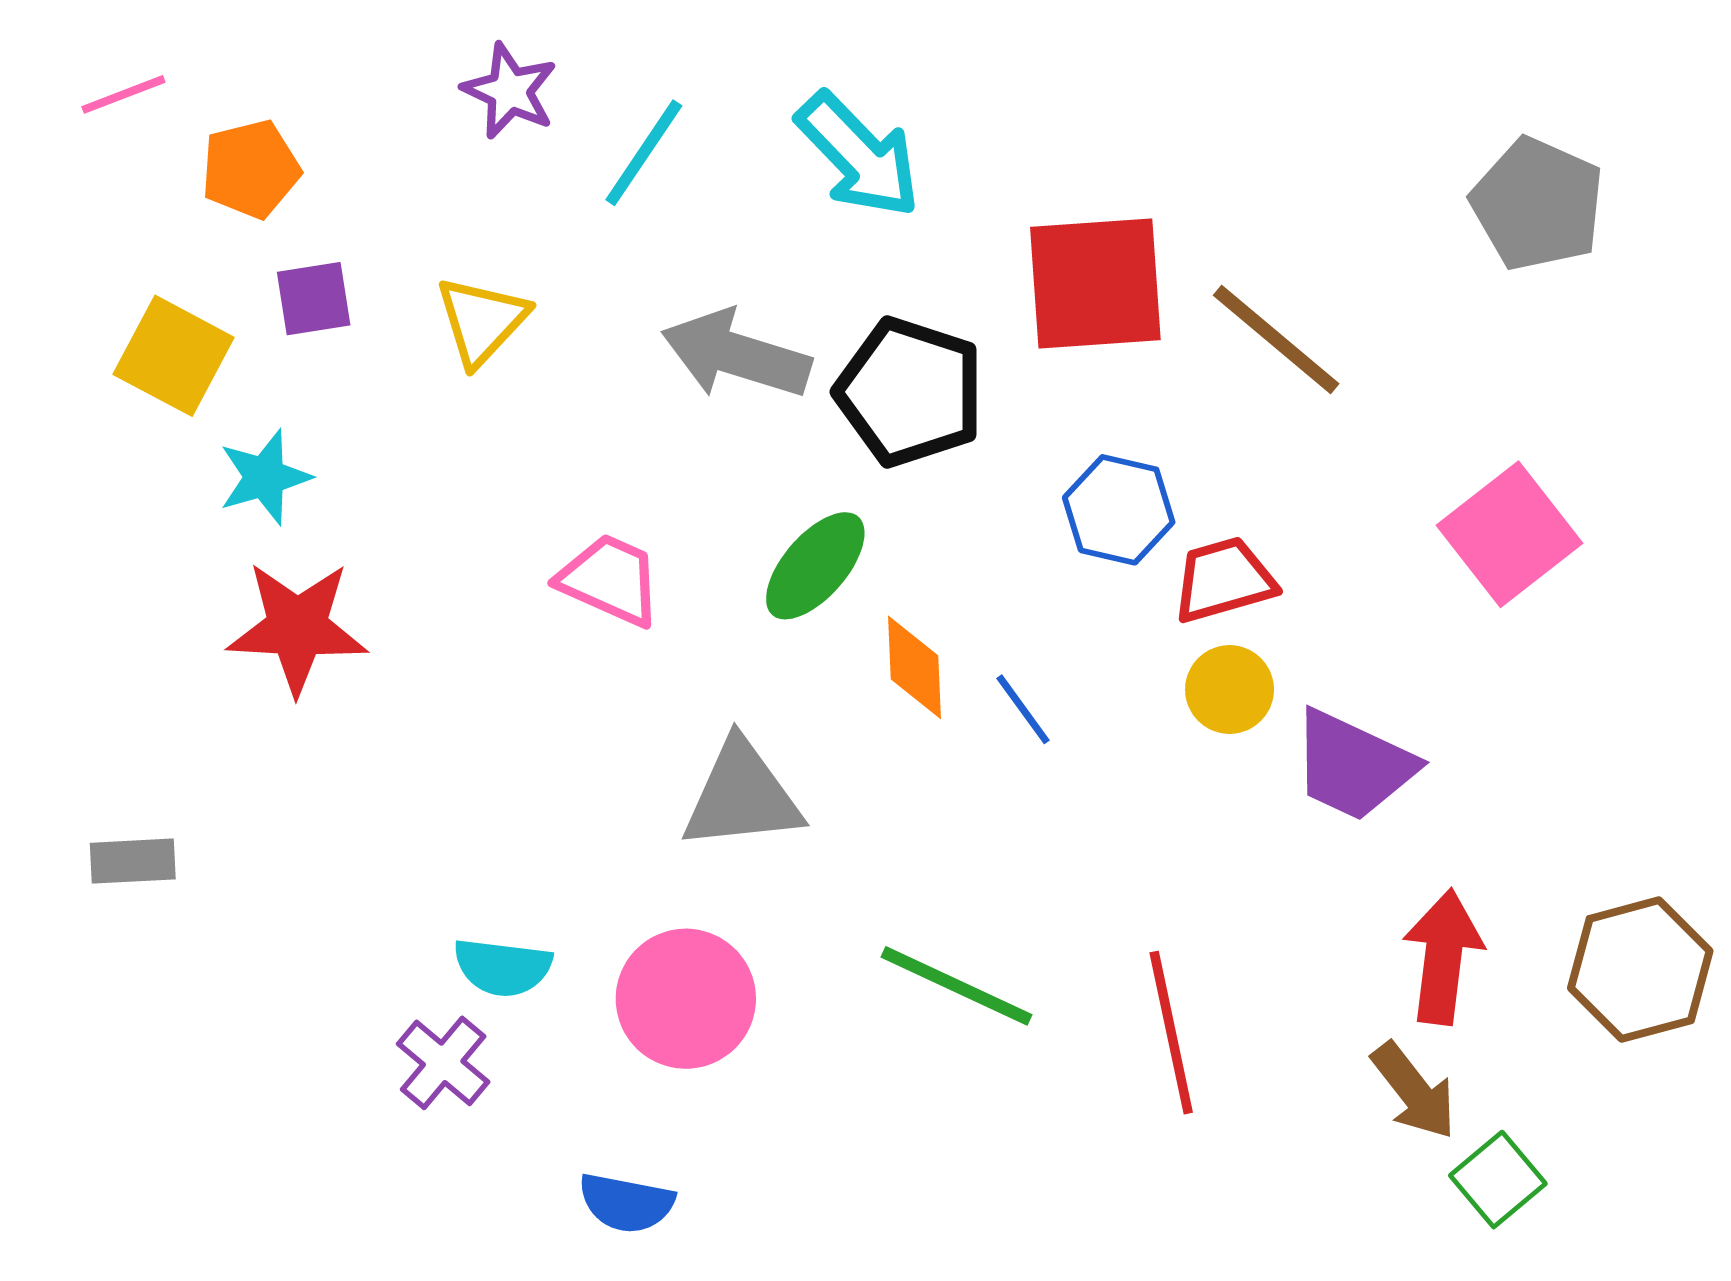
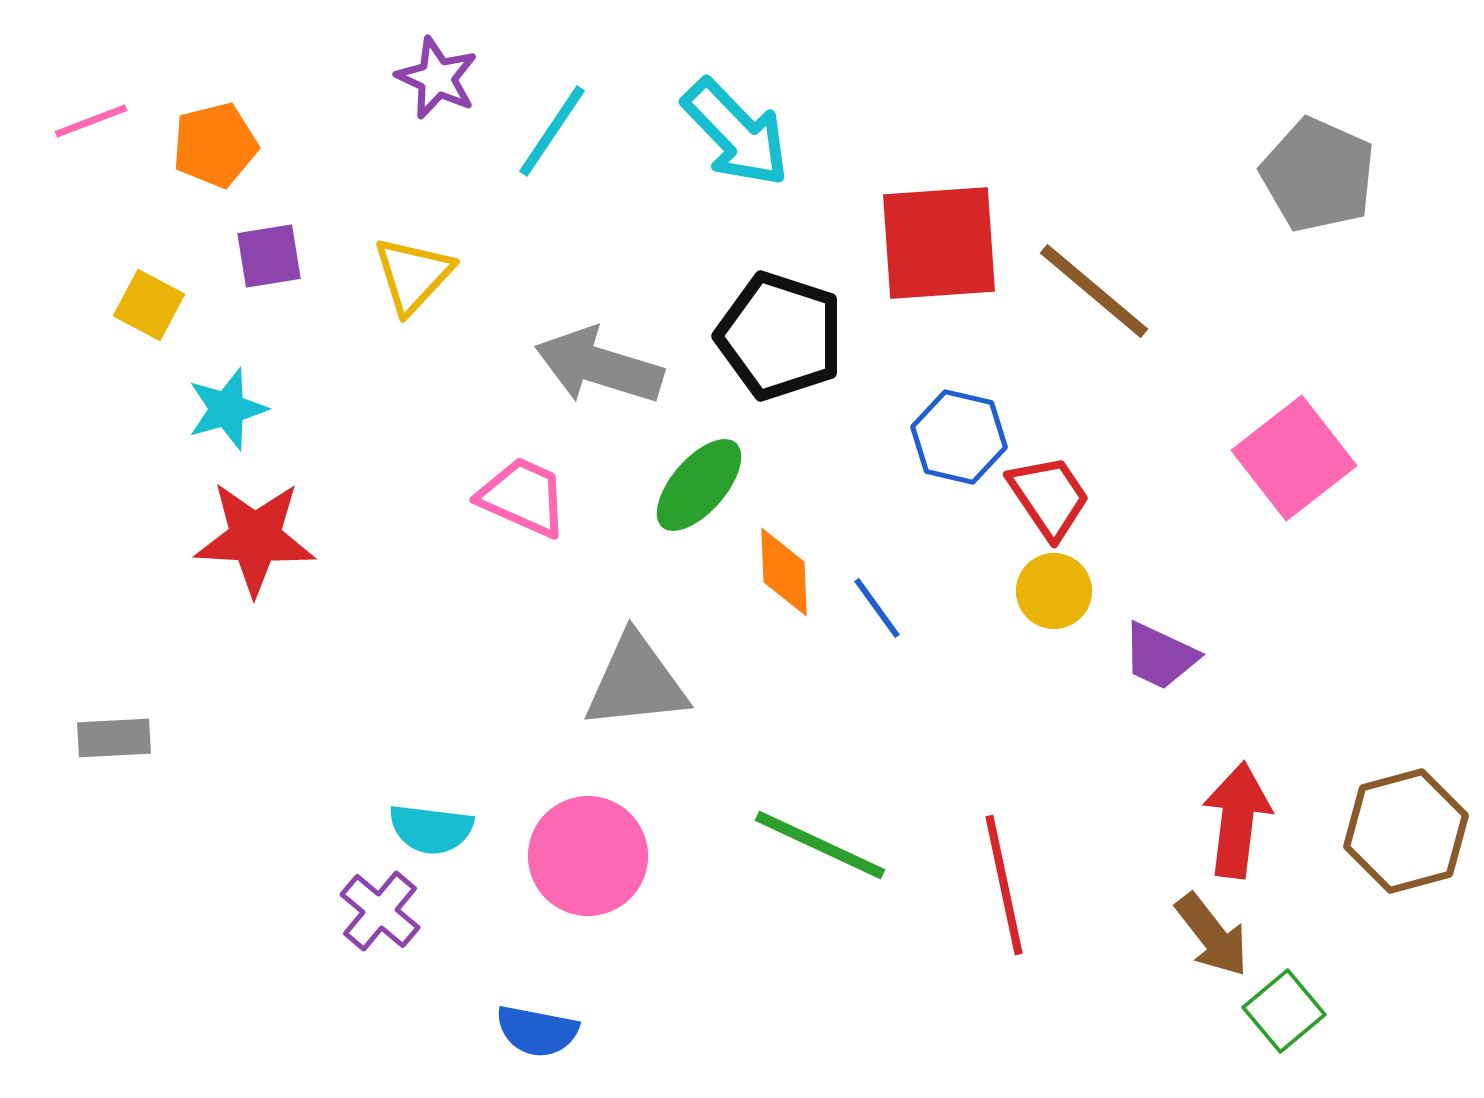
pink line: (123, 94) -> (91, 121), moved
gray arrow: (736, 355) -> (599, 366), moved
yellow square: (174, 356) -> (149, 305), size x0.7
red trapezoid: (1224, 580) -> (1049, 497), turned 72
purple trapezoid: (1353, 765) -> (1160, 656), size x0.7

